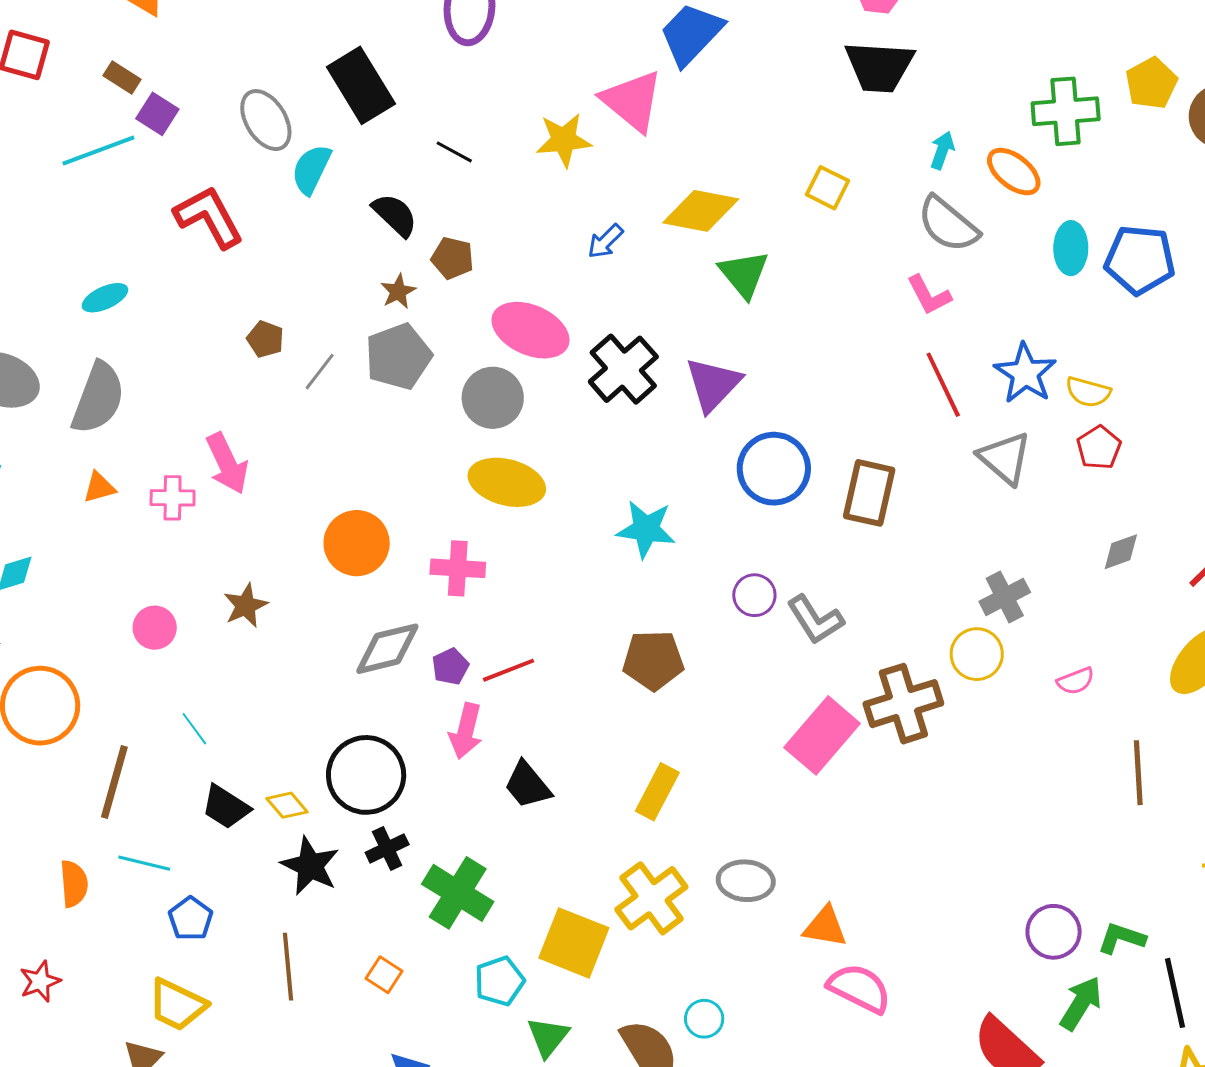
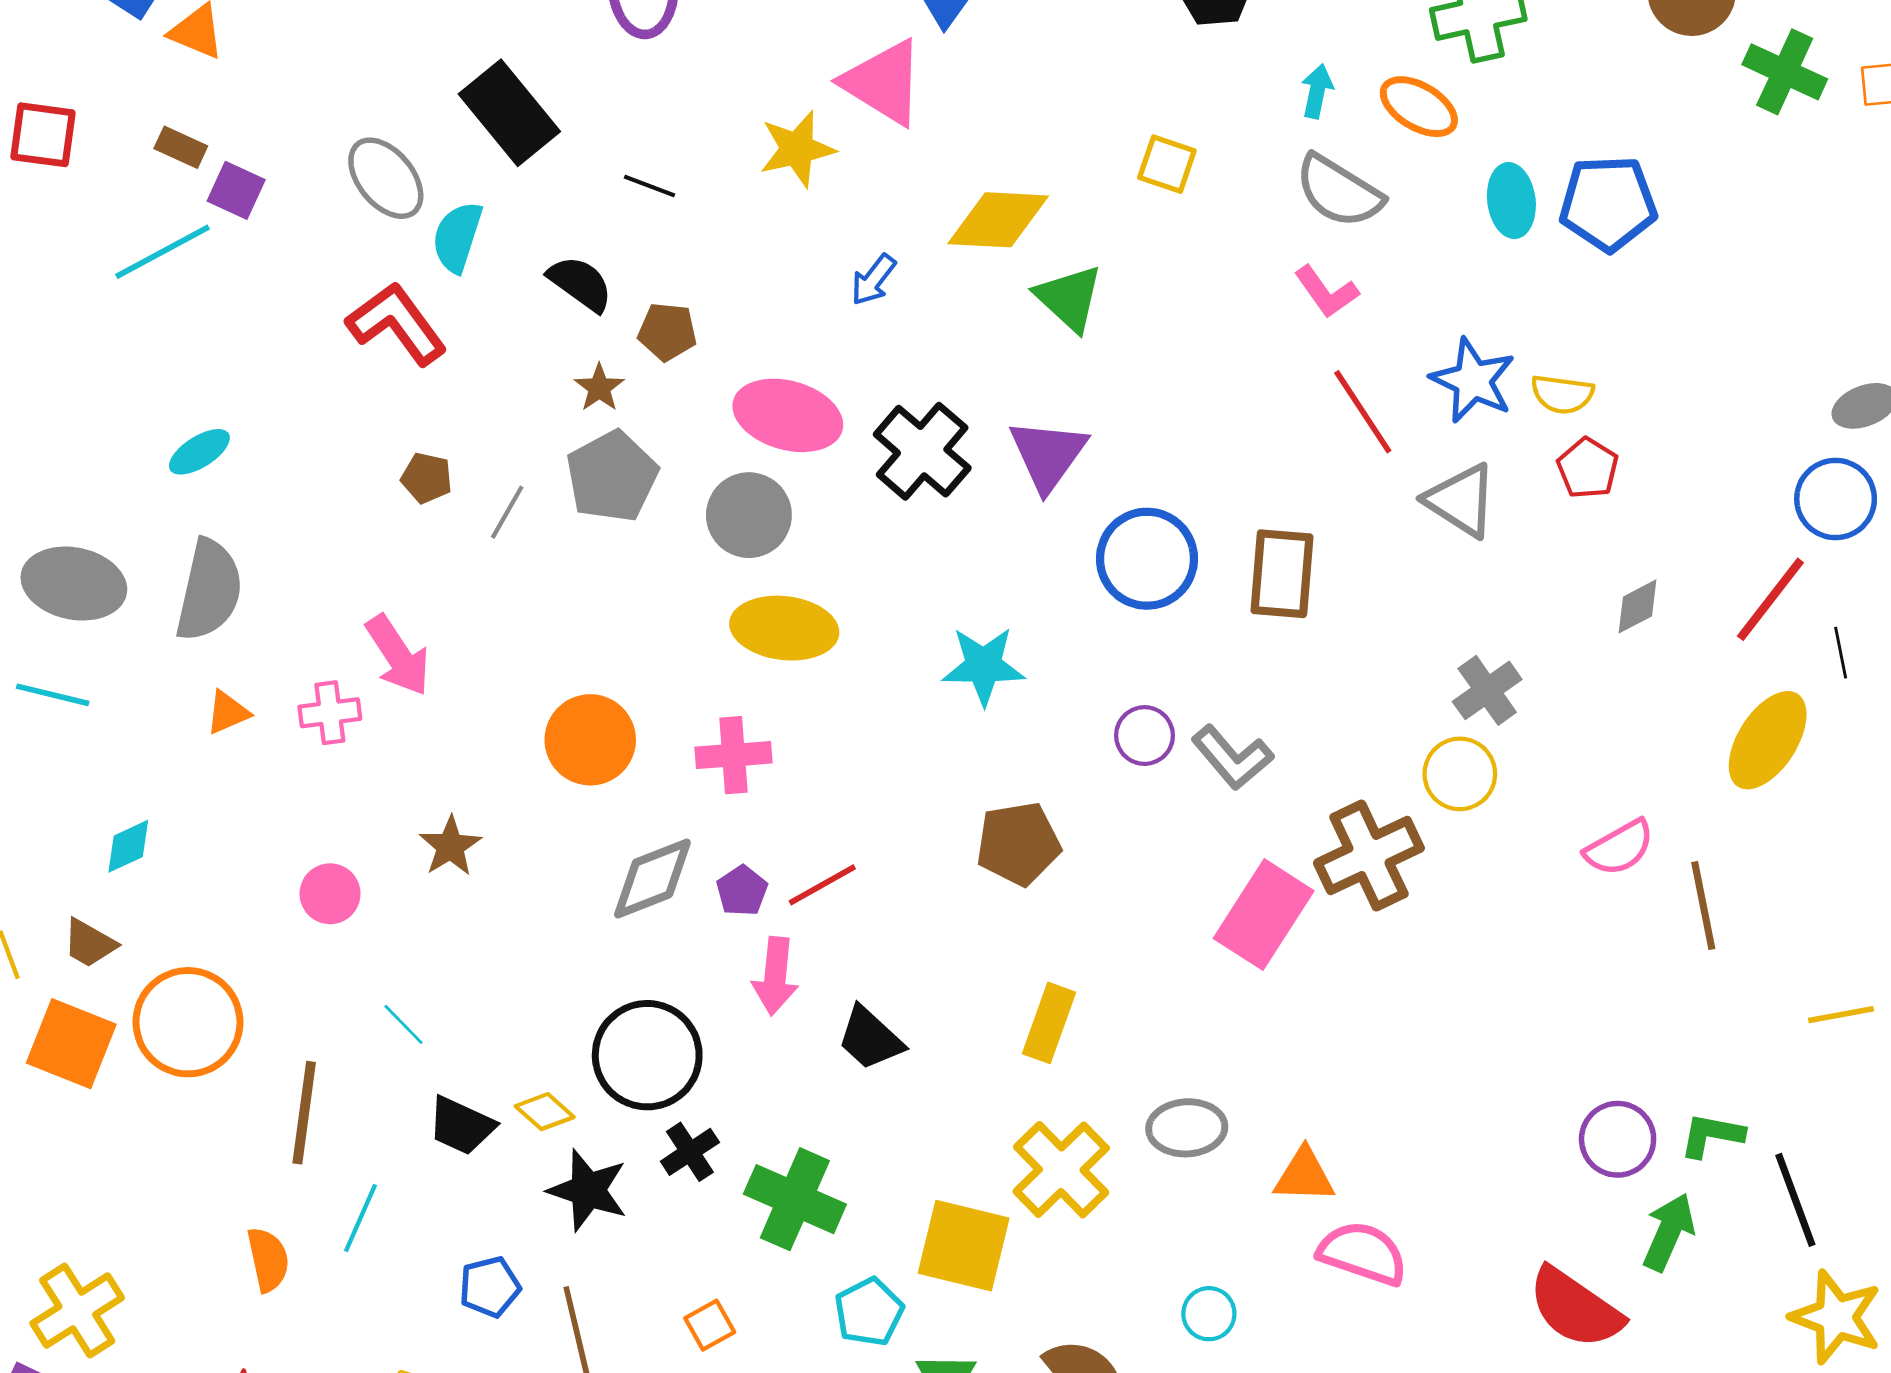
red L-shape: (209, 217) -> (397, 324), moved
pink semicircle: (1076, 681) -> (1619, 848), moved, size x1.4
cyan line: (144, 863) -> (360, 1218), turned -72
blue pentagon: (191, 919) -> (490, 1287), moved, turned 30
orange square: (384, 975) -> (710, 1325), turned 36
cyan circle: (704, 1019) -> (1209, 1314), moved

